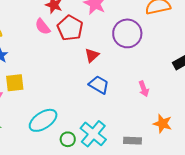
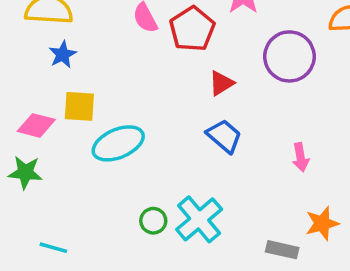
cyan ellipse: (43, 120) -> (118, 143), moved
orange star: (163, 124) -> (322, 223), turned 30
gray rectangle: (133, 141) -> (282, 250), moved

